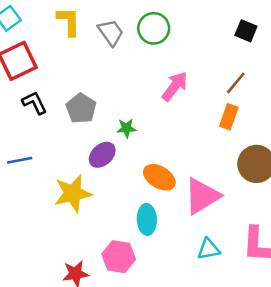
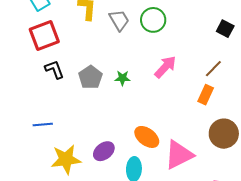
green star: (126, 128) -> (122, 78), moved
purple ellipse: (102, 155) -> (104, 151), moved
blue line: (20, 160) -> (43, 125), moved
yellow star: (73, 193) -> (66, 159), moved

